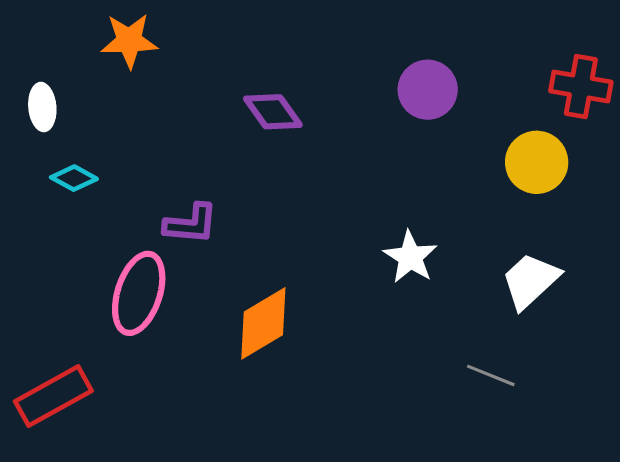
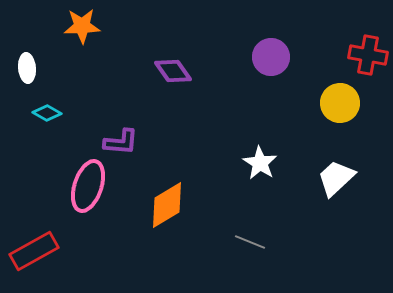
gray line: (491, 375) -> (250, 242), moved

